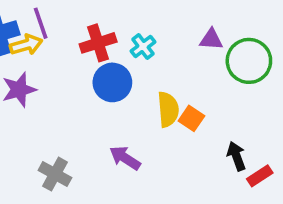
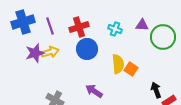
purple line: (41, 23) -> (50, 26), moved
yellow arrow: (26, 45) -> (50, 52), moved
cyan cross: (143, 47) -> (115, 29), moved, turned -32

